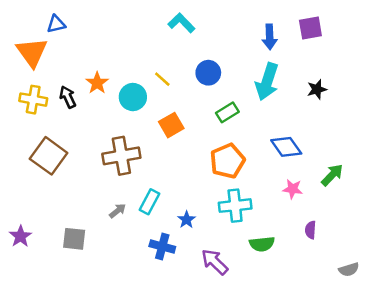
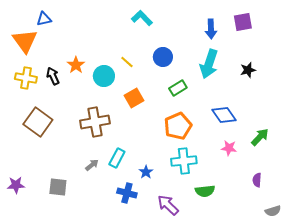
purple semicircle: (310, 230) -> (257, 180), moved
purple star: (20, 236) -> (16, 185), turned 30

